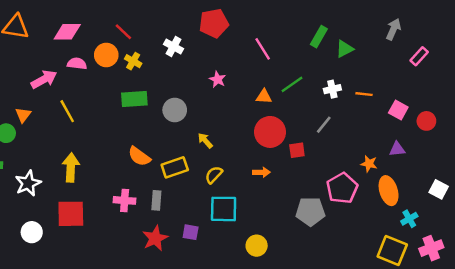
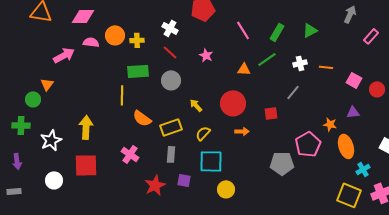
red line: (123, 32) -> (170, 52), moved
green rectangle: (319, 37) -> (277, 32), moved
yellow cross: (133, 61) -> (137, 40), turned -32
yellow line: (67, 111) -> (122, 95), moved, turned 30
red circle: (270, 132) -> (233, 103), moved
pink cross: (125, 200) -> (130, 154), turned 30
gray rectangle: (156, 200) -> (171, 154), moved
yellow circle: (257, 246) -> (226, 189), moved

